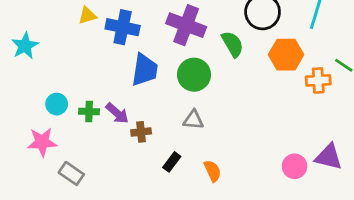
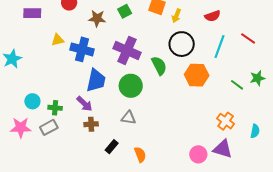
orange cross: (318, 80) -> (226, 121), moved, turned 36
purple arrow: (117, 113) -> (84, 104), moved
gray rectangle: (71, 173) -> (49, 127), moved, turned -66

